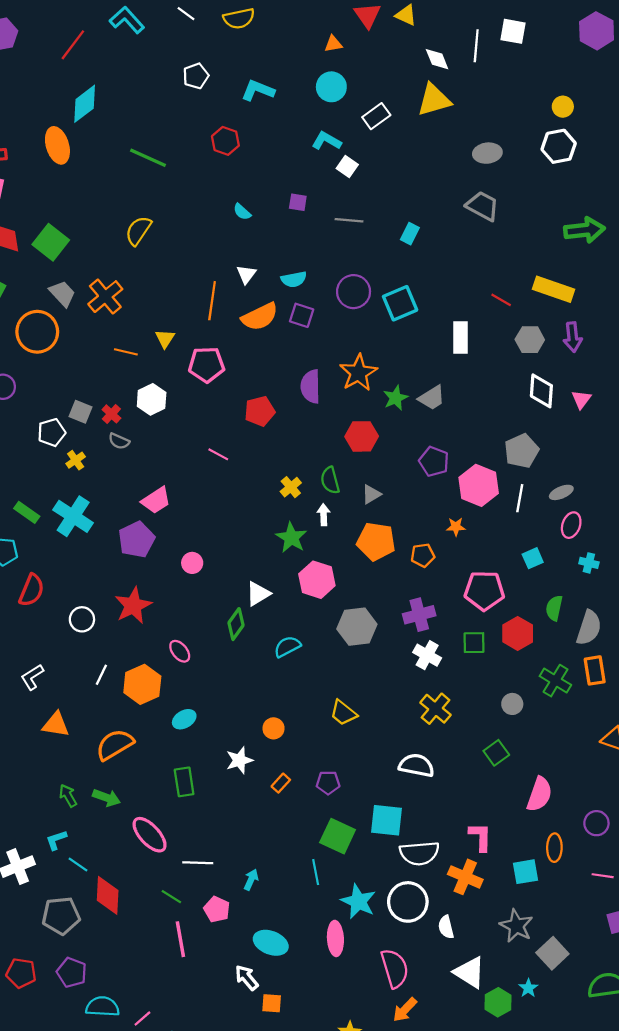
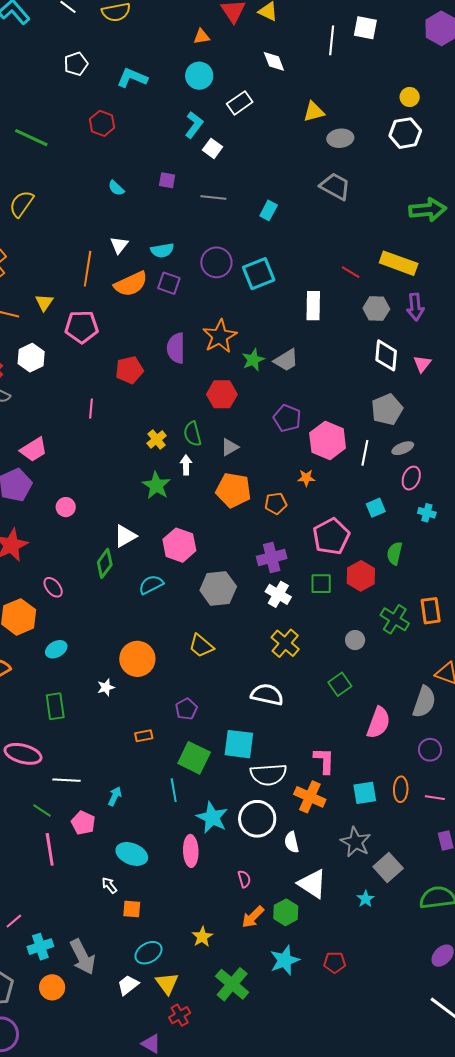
white diamond: (437, 59) -> (274, 61), moved
yellow triangle: (434, 100) -> (314, 112), moved, size x0.7
cyan L-shape: (327, 141) -> (194, 125), turned 96
gray pentagon: (521, 451) -> (387, 409), moved
pink line: (218, 454) -> (91, 409), turned 66
pink hexagon: (317, 580) -> (179, 545), moved
pink pentagon: (484, 591) -> (331, 536), turned -30
gray hexagon: (357, 627) -> (218, 588), moved
gray semicircle: (589, 628) -> (424, 702), moved
orange circle: (274, 728) -> (137, 659), size x1.8
white star: (239, 760) -> (106, 687), size x0.7
orange rectangle: (281, 783) -> (144, 736), moved, turned 36
purple pentagon: (328, 783) -> (186, 709), turned -30
pink ellipse: (150, 835) -> (23, 754), turned -33
orange ellipse: (554, 848) -> (401, 789), moved
pink semicircle: (395, 968) -> (244, 879), size x0.5
white arrow: (247, 978) -> (109, 885), size x0.7
green hexagon: (498, 1002) -> (286, 912), moved

